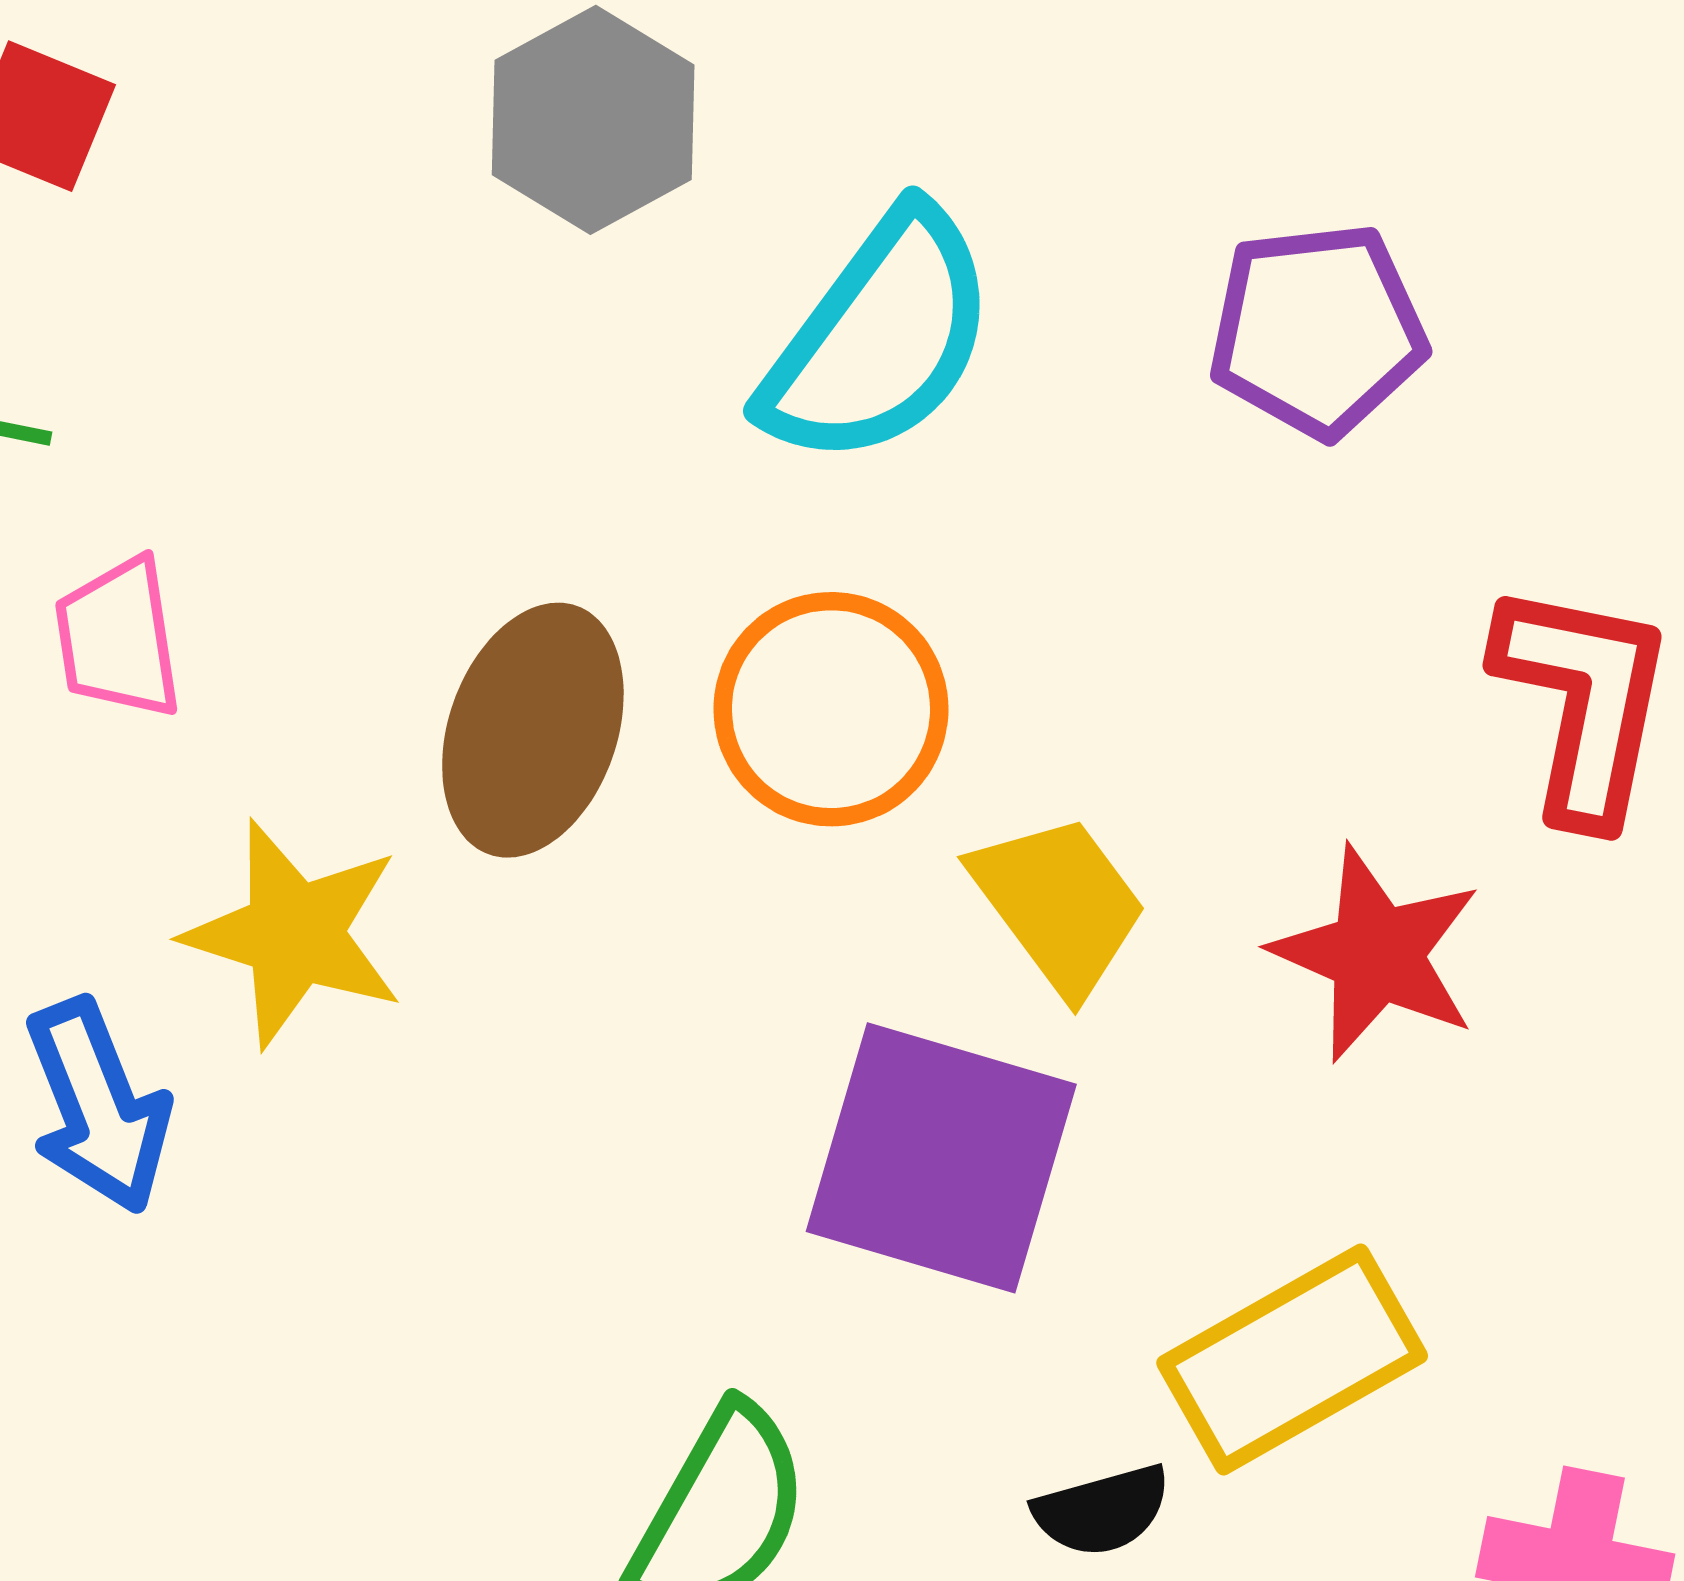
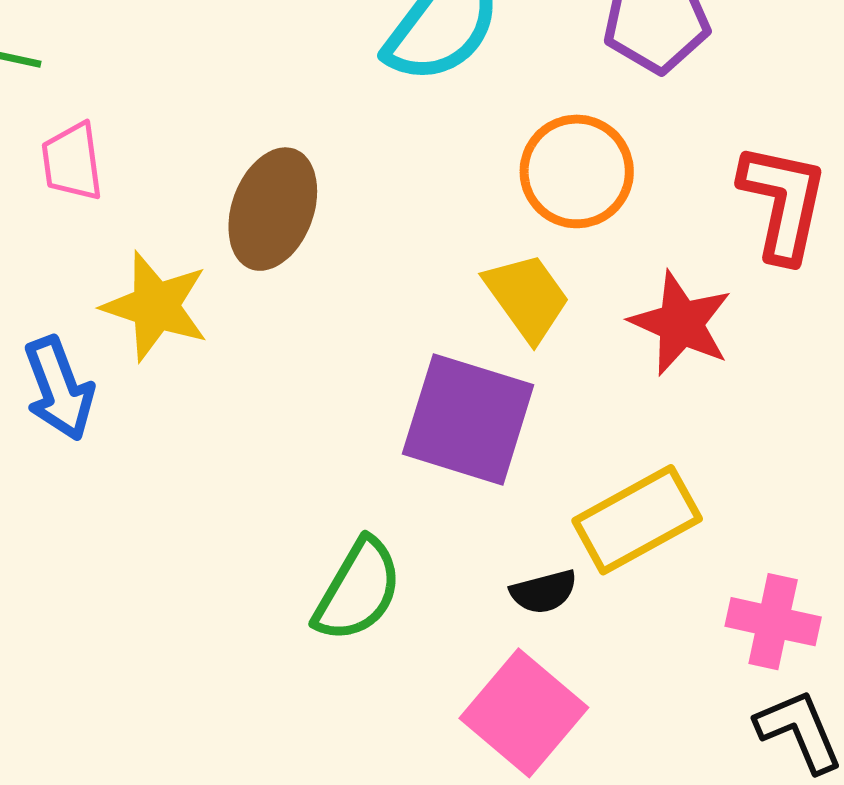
orange circle: (831, 709) -> (577, 171), moved

